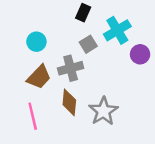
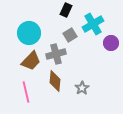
cyan circle: (36, 42) -> (29, 33), size x1.5
gray star: (103, 111) -> (82, 88), size x0.6

